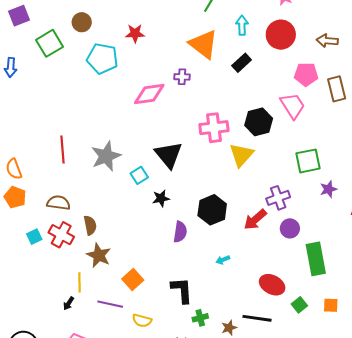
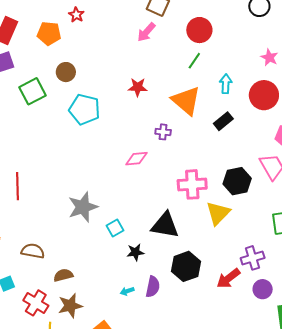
red star: (135, 33) -> (138, 87), moved
pink diamond: (149, 94) -> (136, 159), moved, size x0.7
red line: (63, 150) -> (18, 186), moved
black triangle: (168, 155) -> (165, 225), moved, turned -44
brown semicircle: (90, 225) -> (63, 275), turned -96
red cross: (61, 235) -> (36, 303), moved
brown star: (99, 255) -> (70, 306), turned 30
cyan arrow: (223, 260) -> (127, 291), moved

